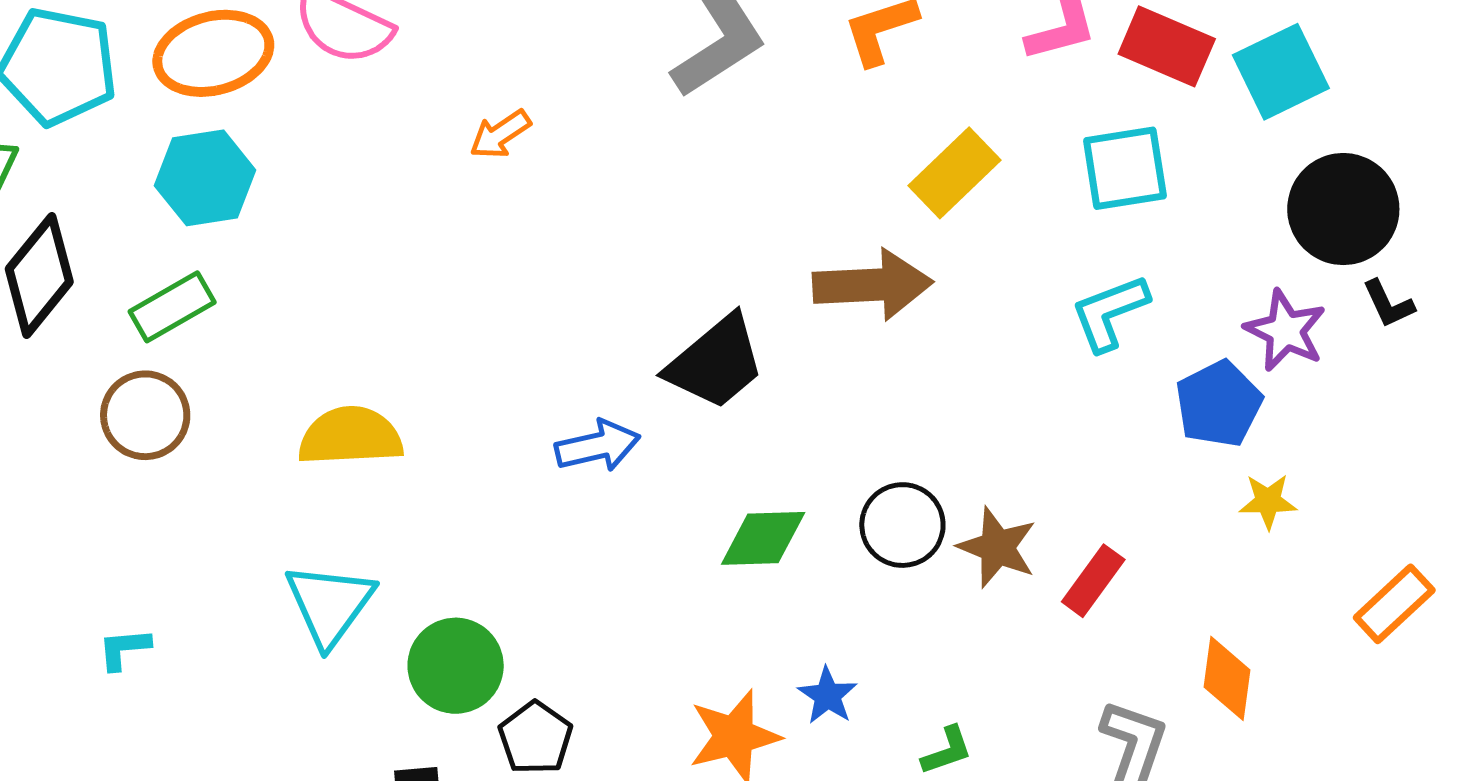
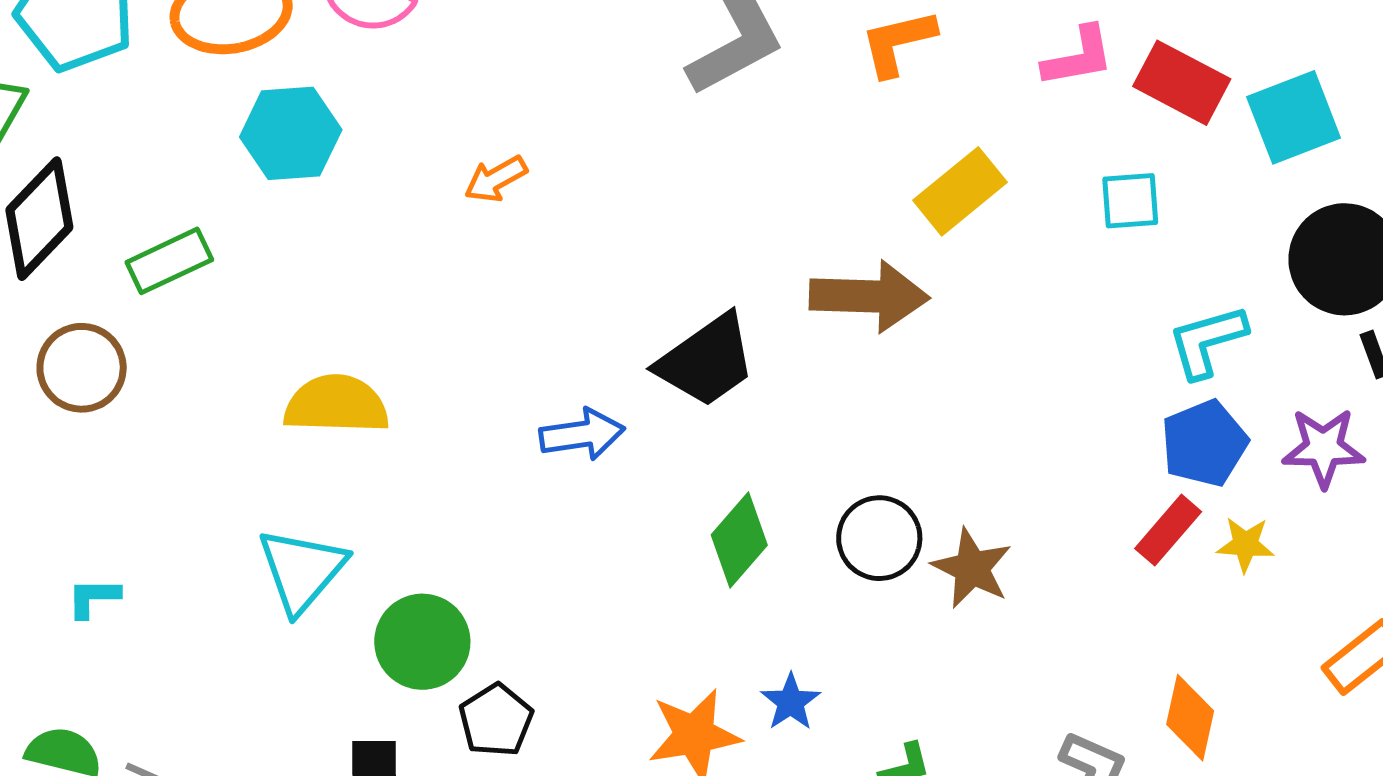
orange arrow: (500, 134) -> (496, 179), moved
cyan square: (1125, 168) -> (1130, 201), size x0.7
cyan hexagon: (205, 178) -> (291, 133), moved
cyan L-shape: (1110, 313) -> (1207, 341), moved
purple star: (1286, 331) -> (1323, 448), moved, turned -30
brown circle: (145, 415) -> (82, 368), moved
green diamond: (763, 538) -> (739, 540), turned -52
red rectangle: (1093, 581) -> (1168, 530), moved

